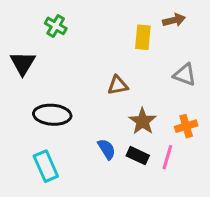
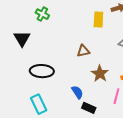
black rectangle: (138, 156) -> (89, 108), moved

